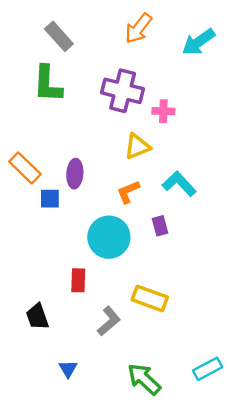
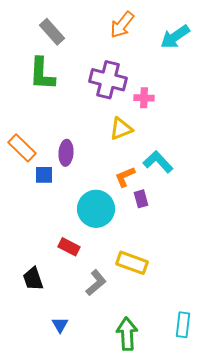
orange L-shape: (128, 192) -> (125, 177), moved
red rectangle: (78, 280) -> (69, 247), turned -65
cyan rectangle: (208, 369) -> (183, 325), turned -55
green arrow: (144, 379) -> (127, 334), turned 44

